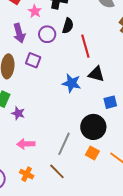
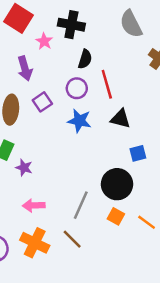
purple circle: (47, 34) -> (77, 88), moved
purple square: (33, 60) -> (42, 102), turned 35
blue star: (72, 83) -> (79, 121), moved
orange cross: (27, 174) -> (35, 243), size x1.6

